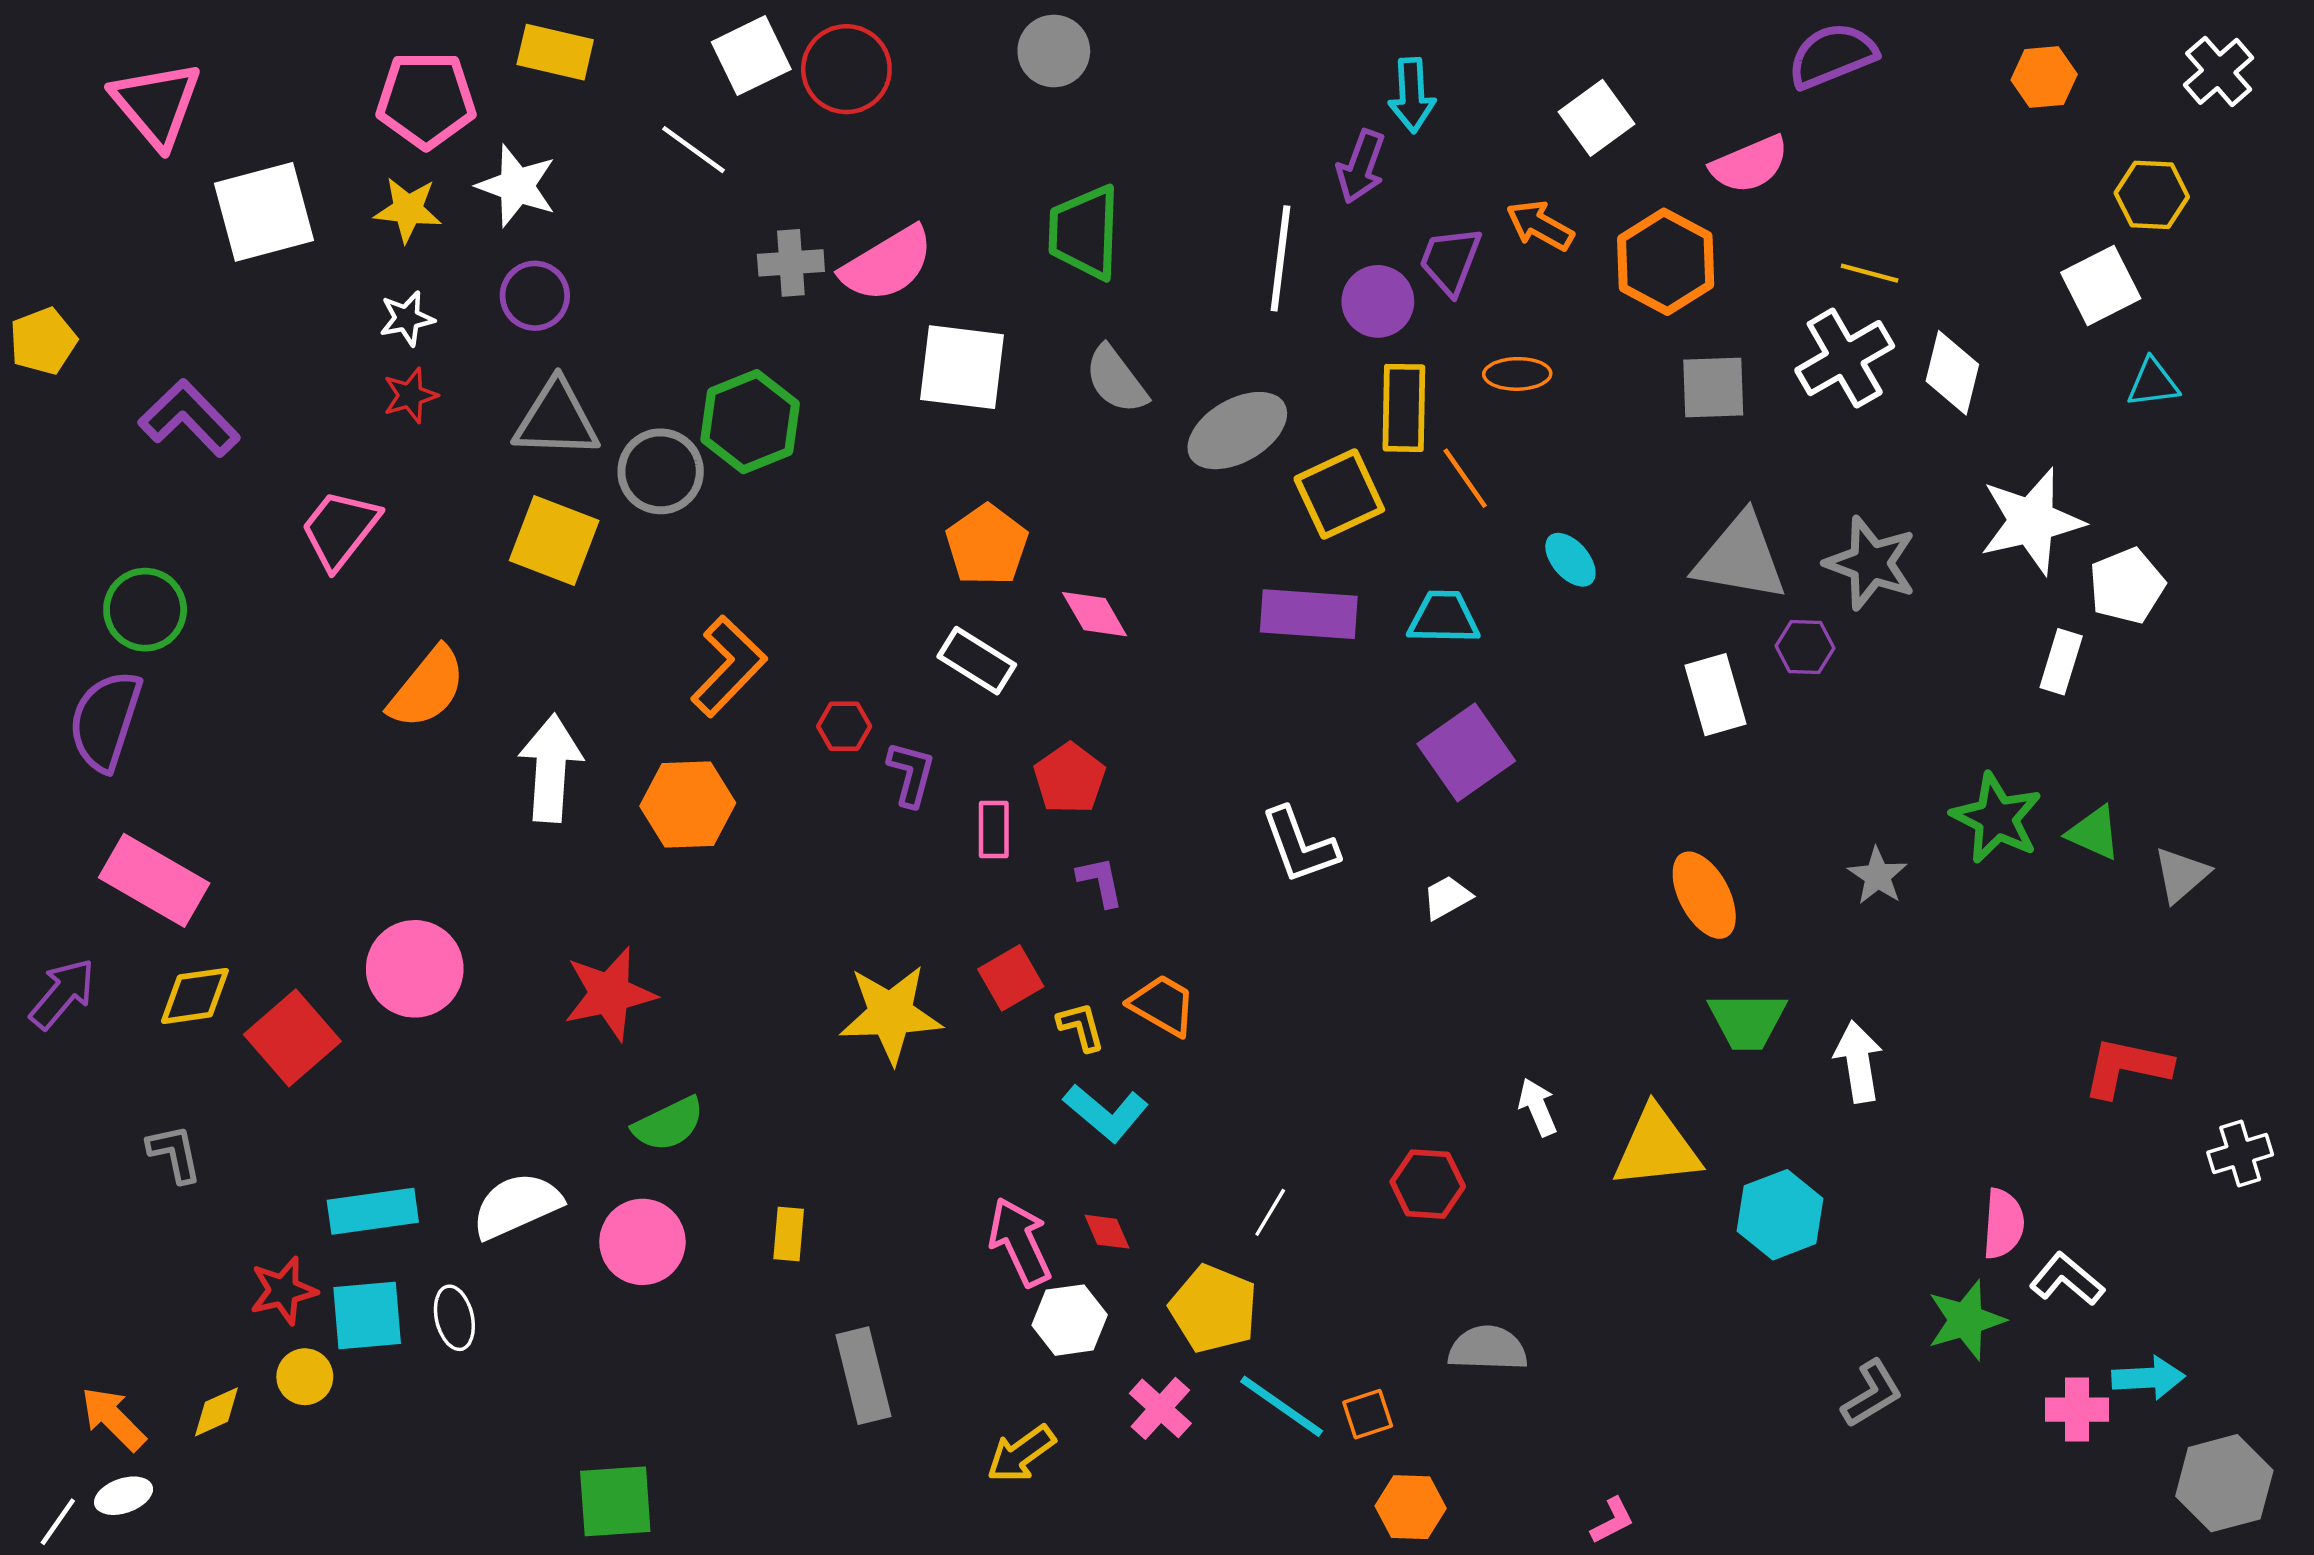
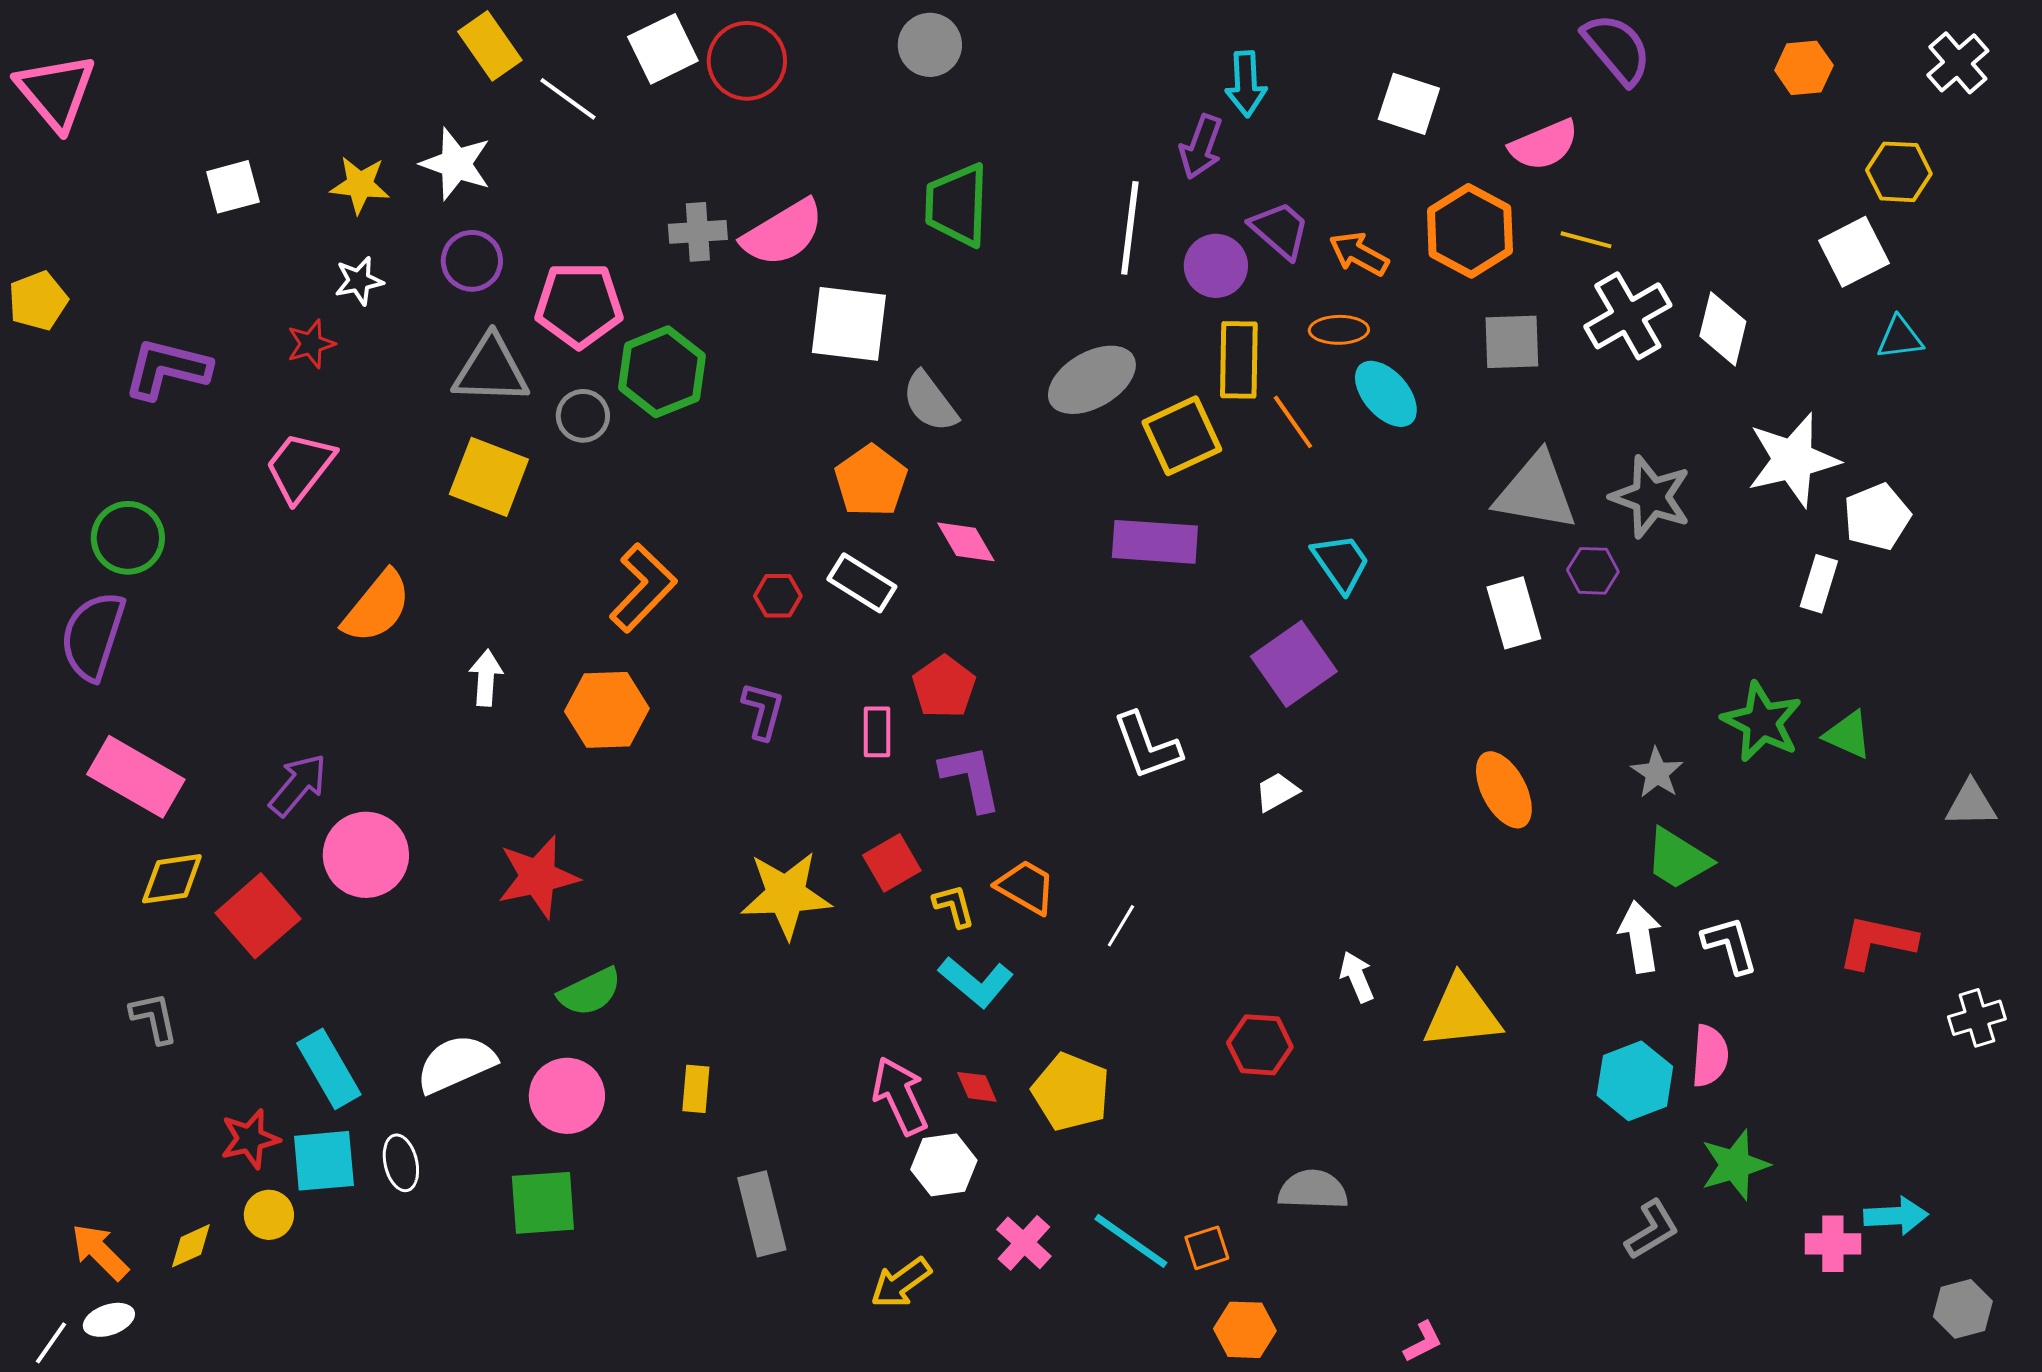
yellow rectangle: (555, 52) -> (490, 46), turned 42
purple semicircle: (1832, 56) -> (1617, 49), turned 72
pink pentagon: (426, 100) -> (579, 305), moved
pink triangle: (156, 104) -> (56, 92), moved
white square: (1597, 118) -> (1409, 104), turned -36
white line: (693, 150) -> (568, 99), moved
white square: (264, 212) -> (233, 187), size x0.6
orange arrow: (1540, 225) -> (1359, 254), moved
purple trapezoid: (1450, 261) -> (1280, 230), turned 110
yellow line: (1870, 273) -> (1586, 240), moved
gray semicircle: (1116, 380) -> (930, 402), moved
red star: (410, 395) -> (311, 344), moved
purple L-shape: (189, 418) -> (167, 369), turned -32
gray circle: (661, 471) -> (583, 416), size x0.7
cyan ellipse: (1570, 560) -> (1386, 394), moved, size x1.4
cyan trapezoid: (1444, 618) -> (1341, 563), moved, turned 54
red hexagon: (844, 726) -> (778, 596), moved
white arrow: (551, 768) -> (486, 678), size x0.6
purple L-shape: (911, 774) -> (763, 711), moved
gray triangle: (2181, 875) -> (1971, 804), moved, turned 40
purple L-shape: (1100, 882) -> (971, 778), size x1.5
purple arrow: (62, 994) -> (298, 785), moved
green trapezoid: (1747, 1021) -> (1678, 859), moved, turned 32
cyan rectangle: (373, 1211) -> (329, 1069), turned 68
white line: (1270, 1212) -> (1121, 926), moved
cyan hexagon: (1780, 1215) -> (1635, 1081), moved
pink semicircle: (2003, 1224) -> (1710, 1056), moved
white L-shape: (2067, 1279) -> (1730, 945), moved, turned 34
yellow pentagon: (1214, 1309) -> (1071, 1092), moved
gray hexagon: (2224, 1483) -> (1963, 1309), size x0.7
green square: (615, 1501) -> (543, 1203), moved

